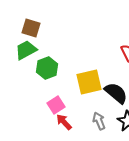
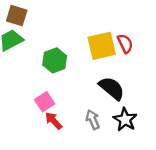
green hexagon: (47, 68) -> (55, 60), moved
yellow square: (89, 82) -> (102, 46), moved

